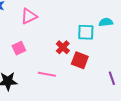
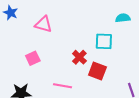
pink triangle: (29, 16) -> (43, 24), turned 42
cyan semicircle: (106, 22) -> (123, 18), moved

